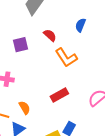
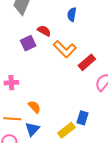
purple square: (21, 45) -> (28, 43), moved
red rectangle: (59, 95) -> (87, 62), moved

